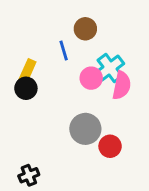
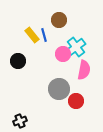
yellow rectangle: (27, 71) -> (32, 35), moved, turned -63
pink semicircle: (122, 85) -> (84, 70), moved

